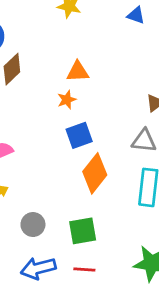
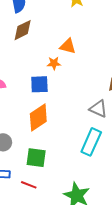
blue square: (79, 135) -> (39, 84), moved
orange diamond: (95, 173) -> (38, 117), moved

